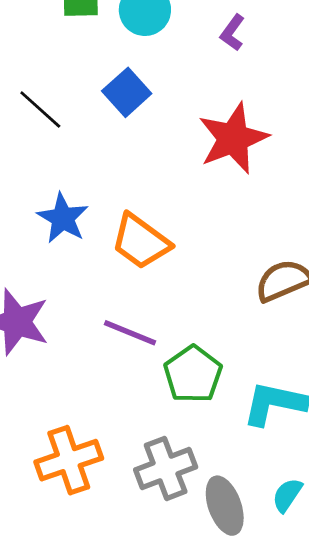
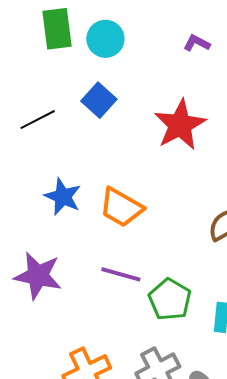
purple L-shape: (233, 33) -> (197, 43), moved, turned 88
black line: (40, 109) -> (38, 120), turned -63

